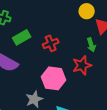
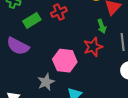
red cross: (51, 43) -> (59, 12), moved

